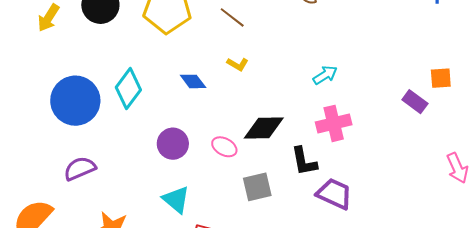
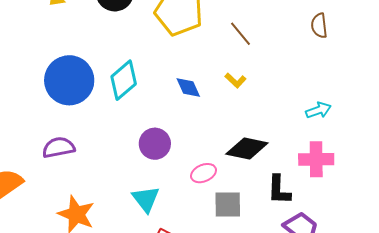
pink ellipse: (224, 147) -> (203, 173), moved, turned -65

